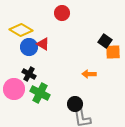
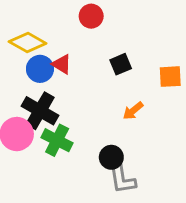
black square: (105, 41) -> (121, 64), moved, turned 32
black cross: (29, 74) -> (40, 111), size x1.6
orange arrow: (89, 74) -> (133, 111), turned -40

